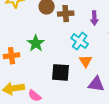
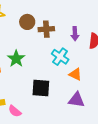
orange triangle: (86, 61) -> (75, 74), moved, turned -32

